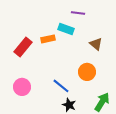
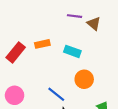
cyan rectangle: (66, 29) -> (72, 51), moved
brown triangle: (96, 44) -> (94, 24), moved

